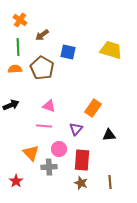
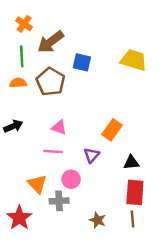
brown arrow: (42, 35) -> (51, 42), size x1.6
red rectangle: (82, 160) -> (135, 192), moved
red star: (16, 181) -> (19, 218), size x1.5

